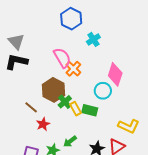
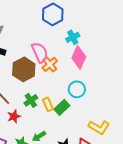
pink diamond: (115, 74) -> (79, 57), moved
brown hexagon: (53, 90) -> (24, 69), moved
green cross: (65, 102) -> (31, 100), moved
green rectangle: (90, 110) -> (62, 107), turned -63

